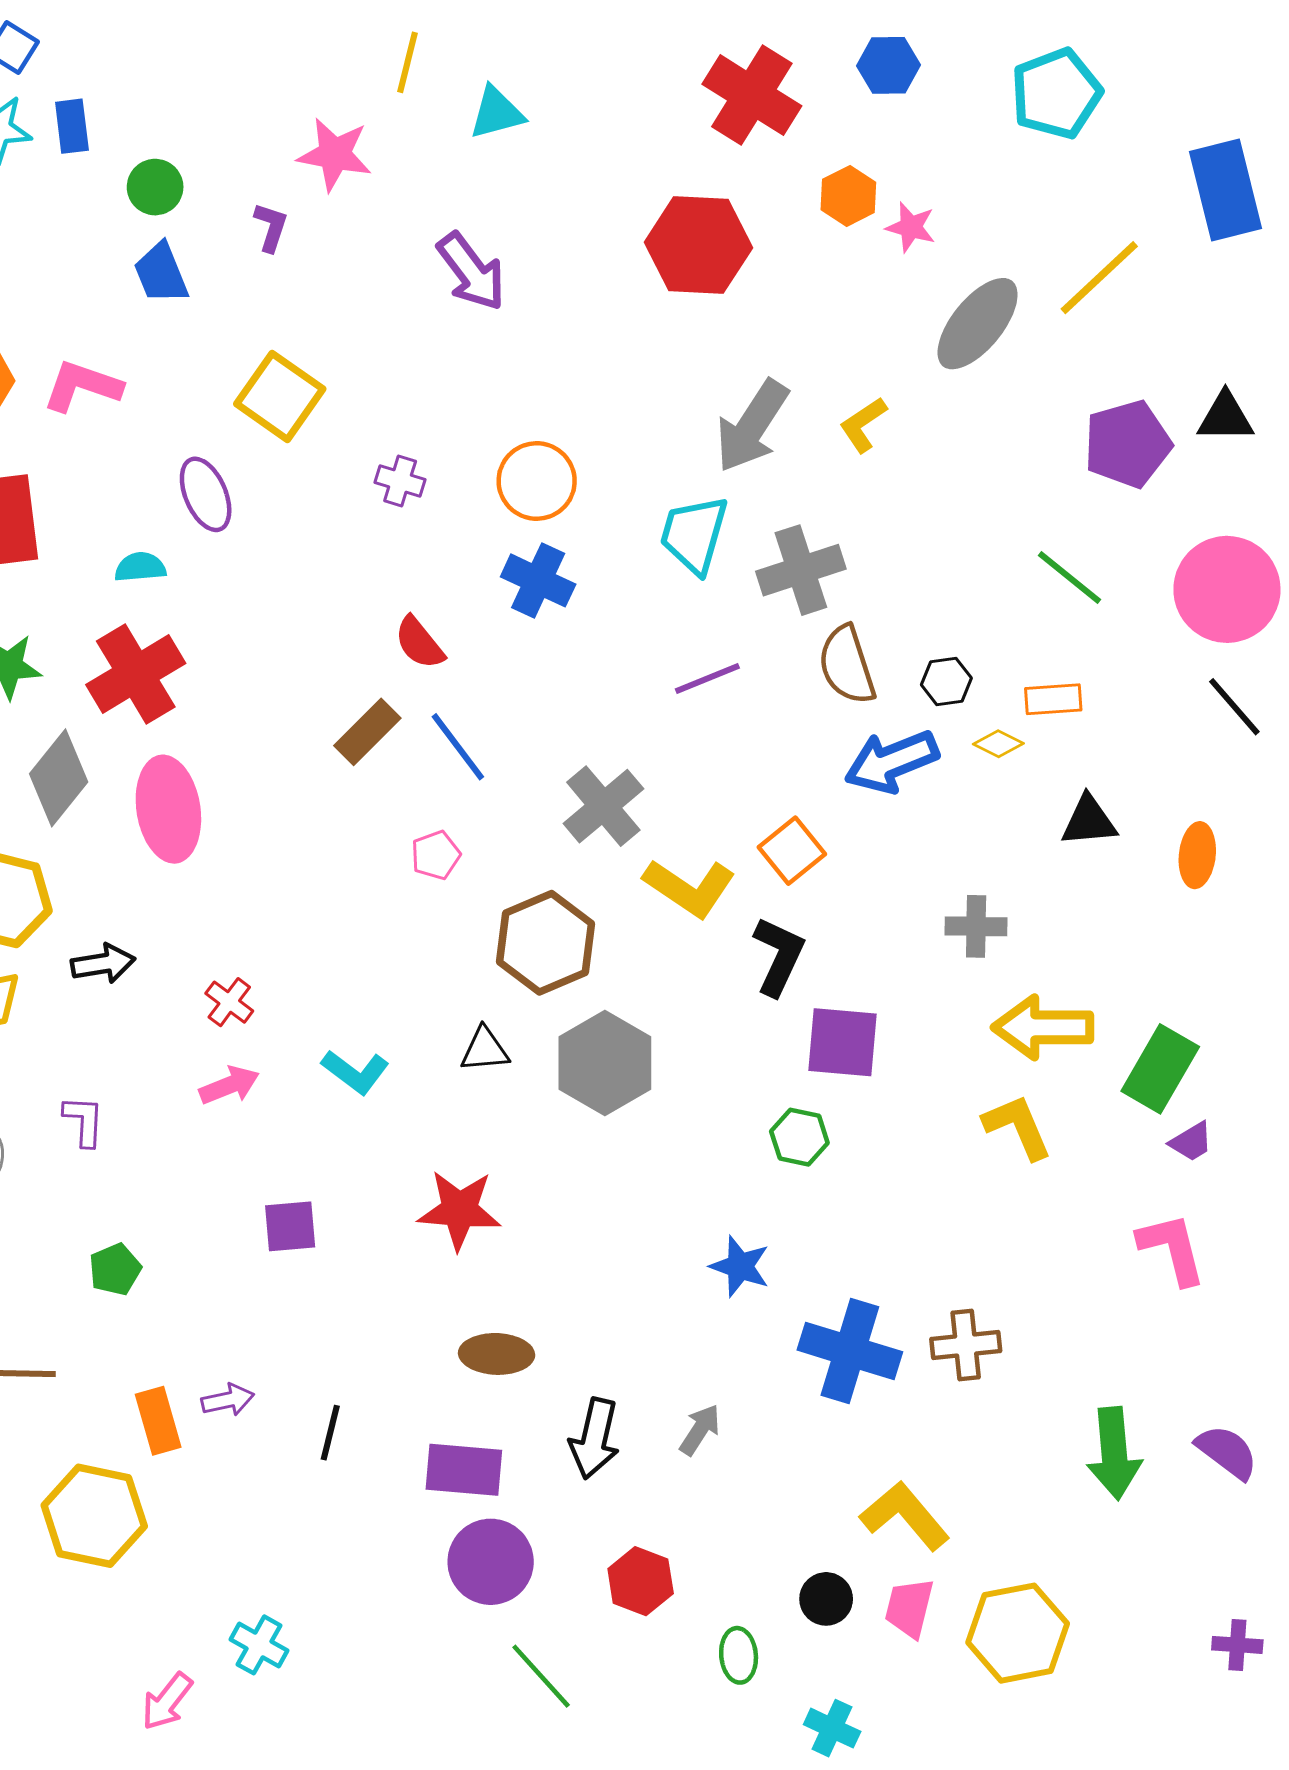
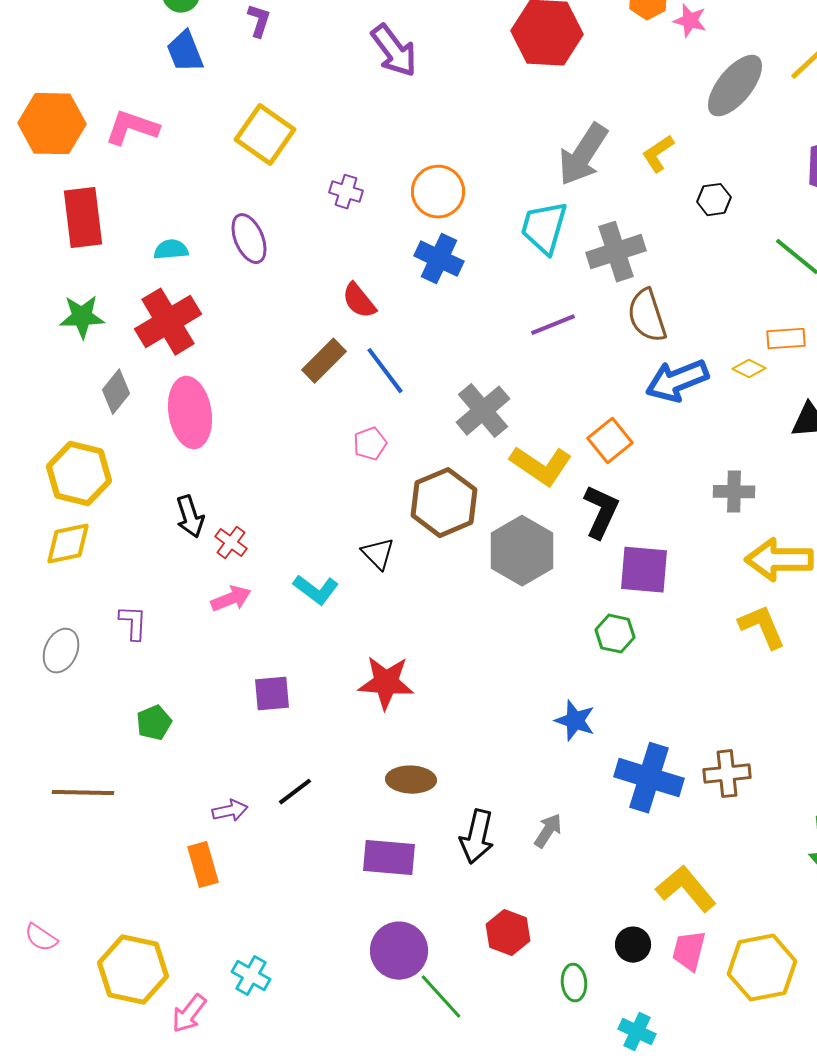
purple ellipse: (206, 494) -> (249, 239), moved
black hexagon: (946, 681) -> (714, 200), moved
gray diamond: (59, 778) -> (116, 392), size x0.7
black arrow: (103, 964) -> (190, 517), moved, turned 81
black triangle: (485, 1050) -> (378, 554), moved, turned 51
gray hexagon: (605, 1063) -> (522, 551), moved
orange rectangle: (158, 1421) -> (203, 865), moved
black line: (330, 1433) -> (295, 792), moved, turned 39
yellow hexagon: (94, 1516) -> (133, 970), moved
purple circle: (491, 1562) -> (399, 951), moved

